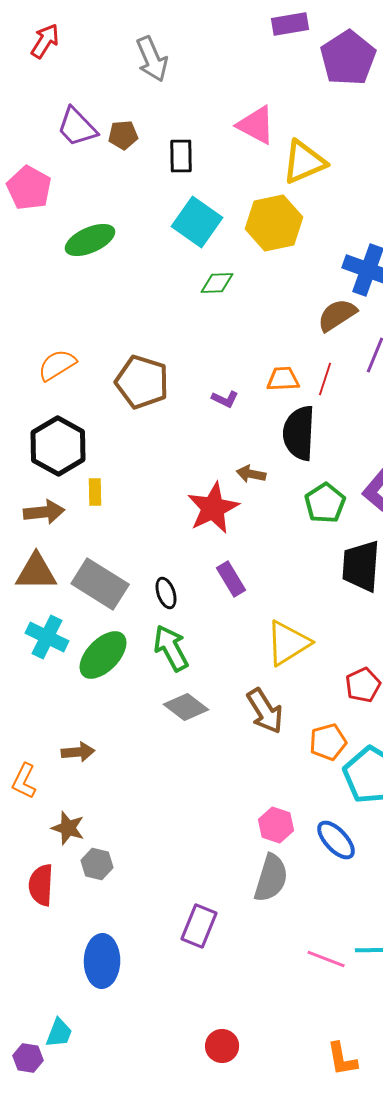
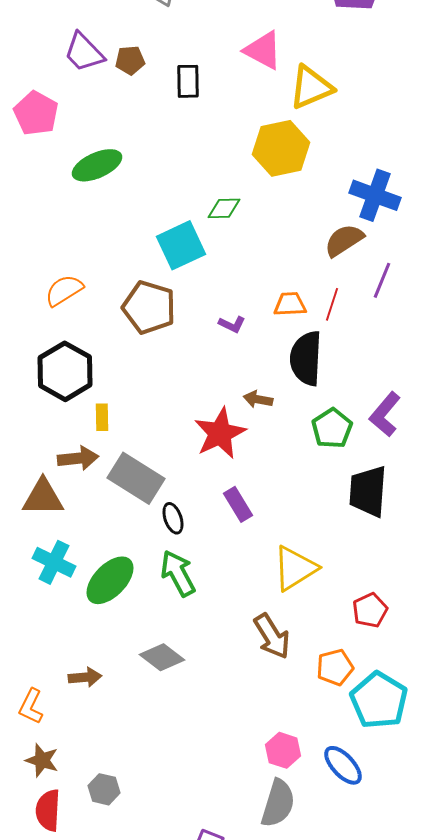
cyan square: (197, 222) -> (181, 245), moved, turned 30
brown arrow: (44, 512) -> (78, 458), moved
gray rectangle: (100, 584) -> (136, 478), moved
gray diamond: (186, 707) -> (162, 657), moved
brown star: (68, 828) -> (42, 760), moved

